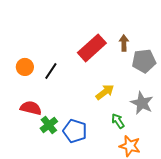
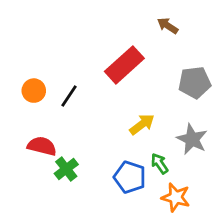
brown arrow: (124, 43) -> (168, 26), moved, turned -56
blue pentagon: (75, 131) -> (130, 177), moved

